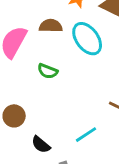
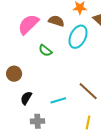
cyan ellipse: (87, 39) -> (78, 37), turned 45
black semicircle: (41, 145) -> (26, 98), turned 64

